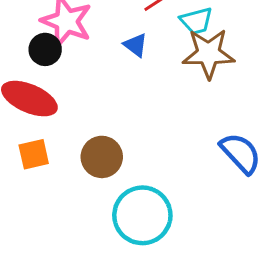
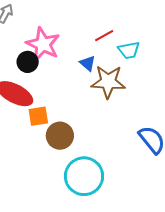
brown star: (208, 54) -> (108, 82), moved
orange square: (34, 154) -> (38, 116), moved

